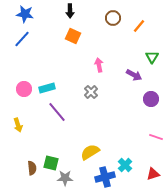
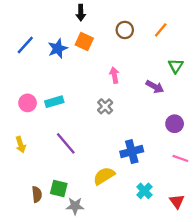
blue star: (25, 14) -> (58, 48), moved, turned -30
brown circle: (113, 18) -> (125, 30), moved
purple circle: (151, 99) -> (175, 124), moved
purple line: (57, 112) -> (66, 143), moved
red triangle: (153, 174) -> (177, 201), turned -48
blue cross: (105, 177) -> (132, 152), moved

